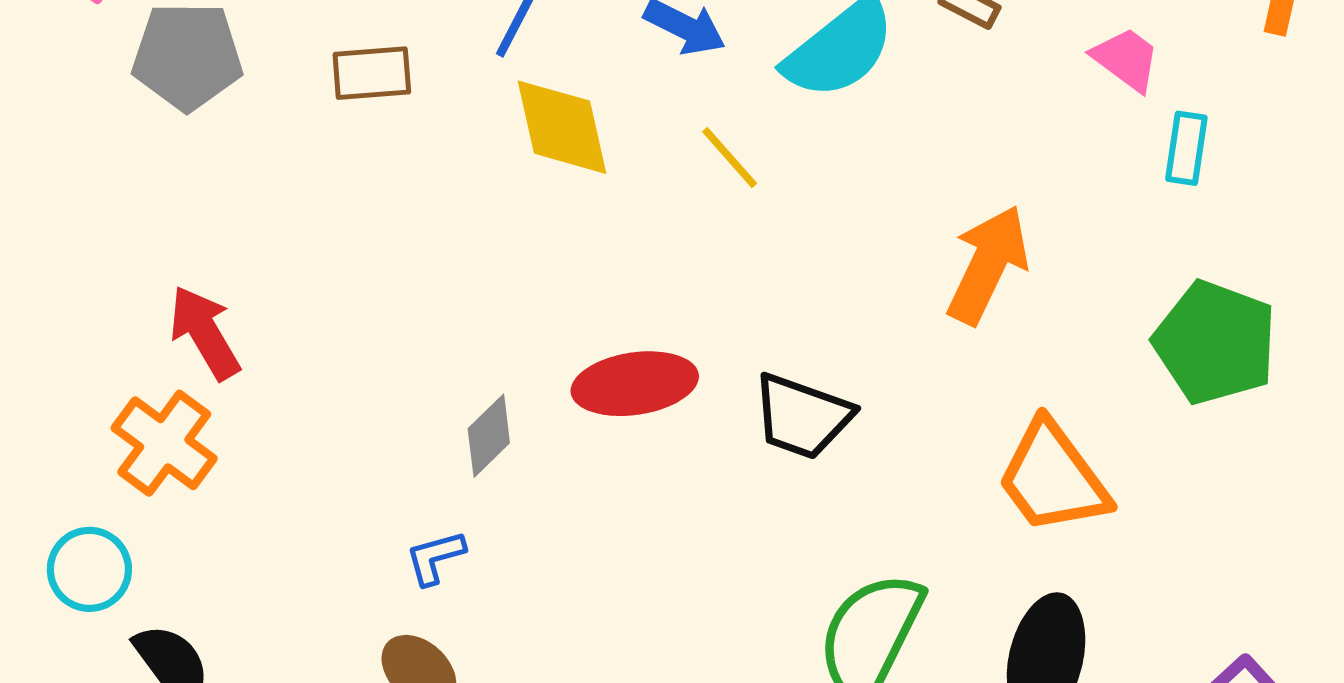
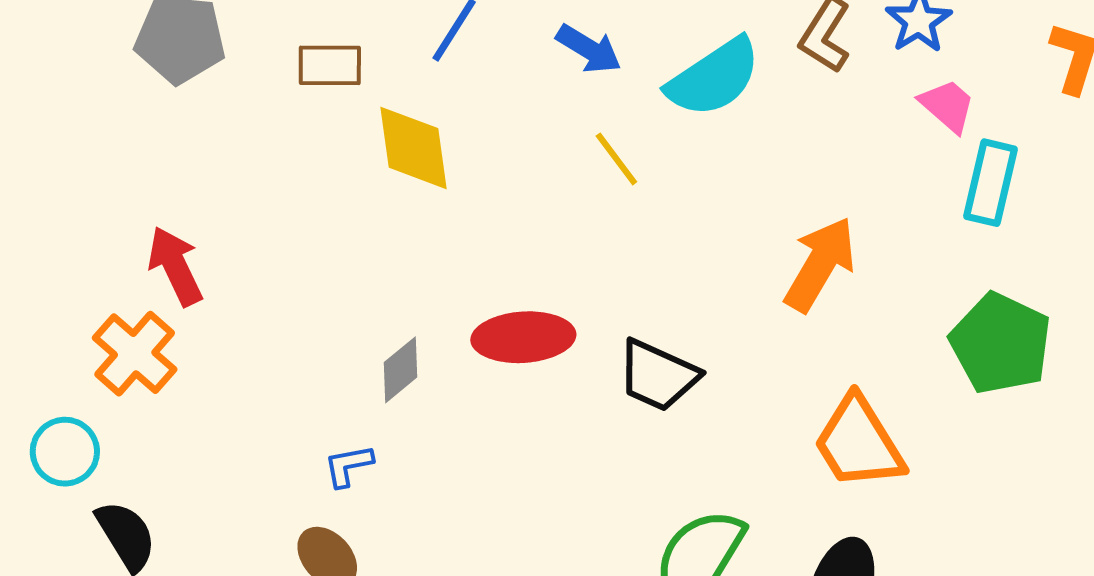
yellow diamond: (562, 127) -> (414, 148), moved
cyan rectangle: (1186, 148) -> (991, 183), size x1.4

